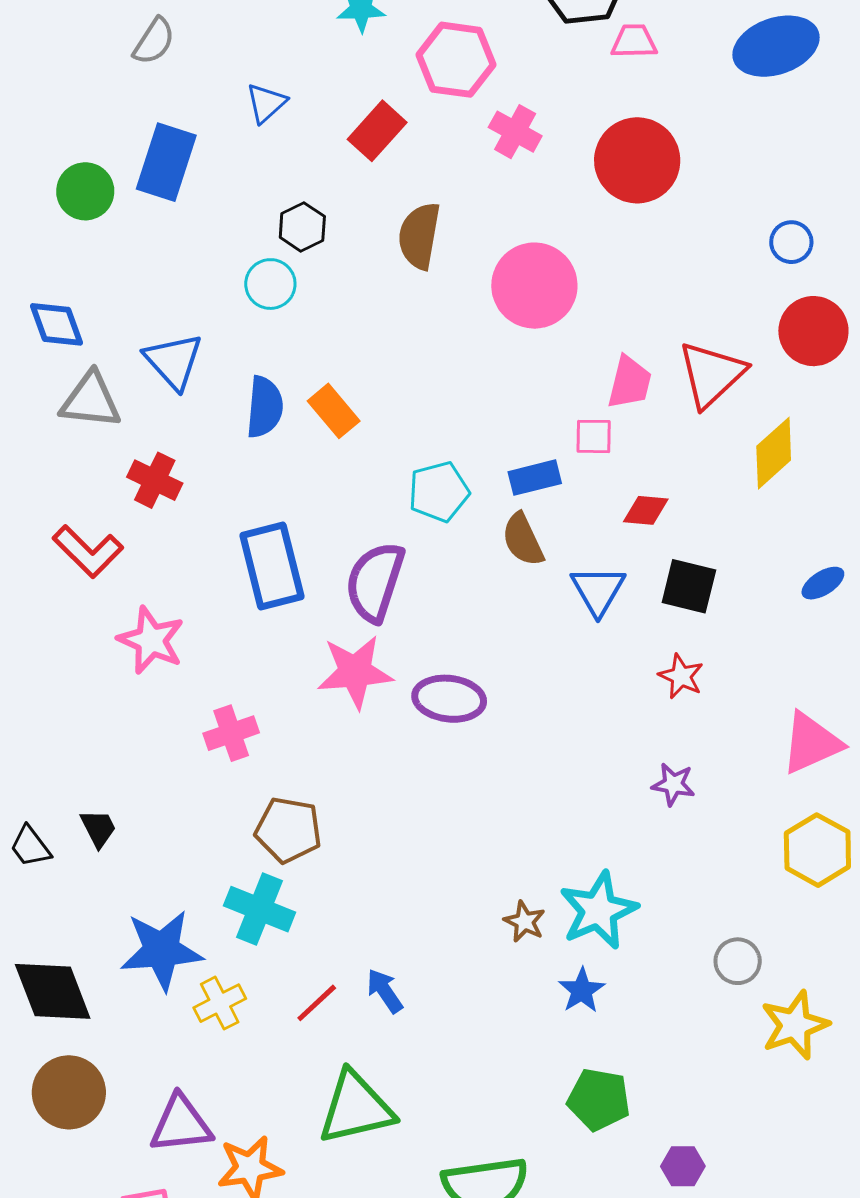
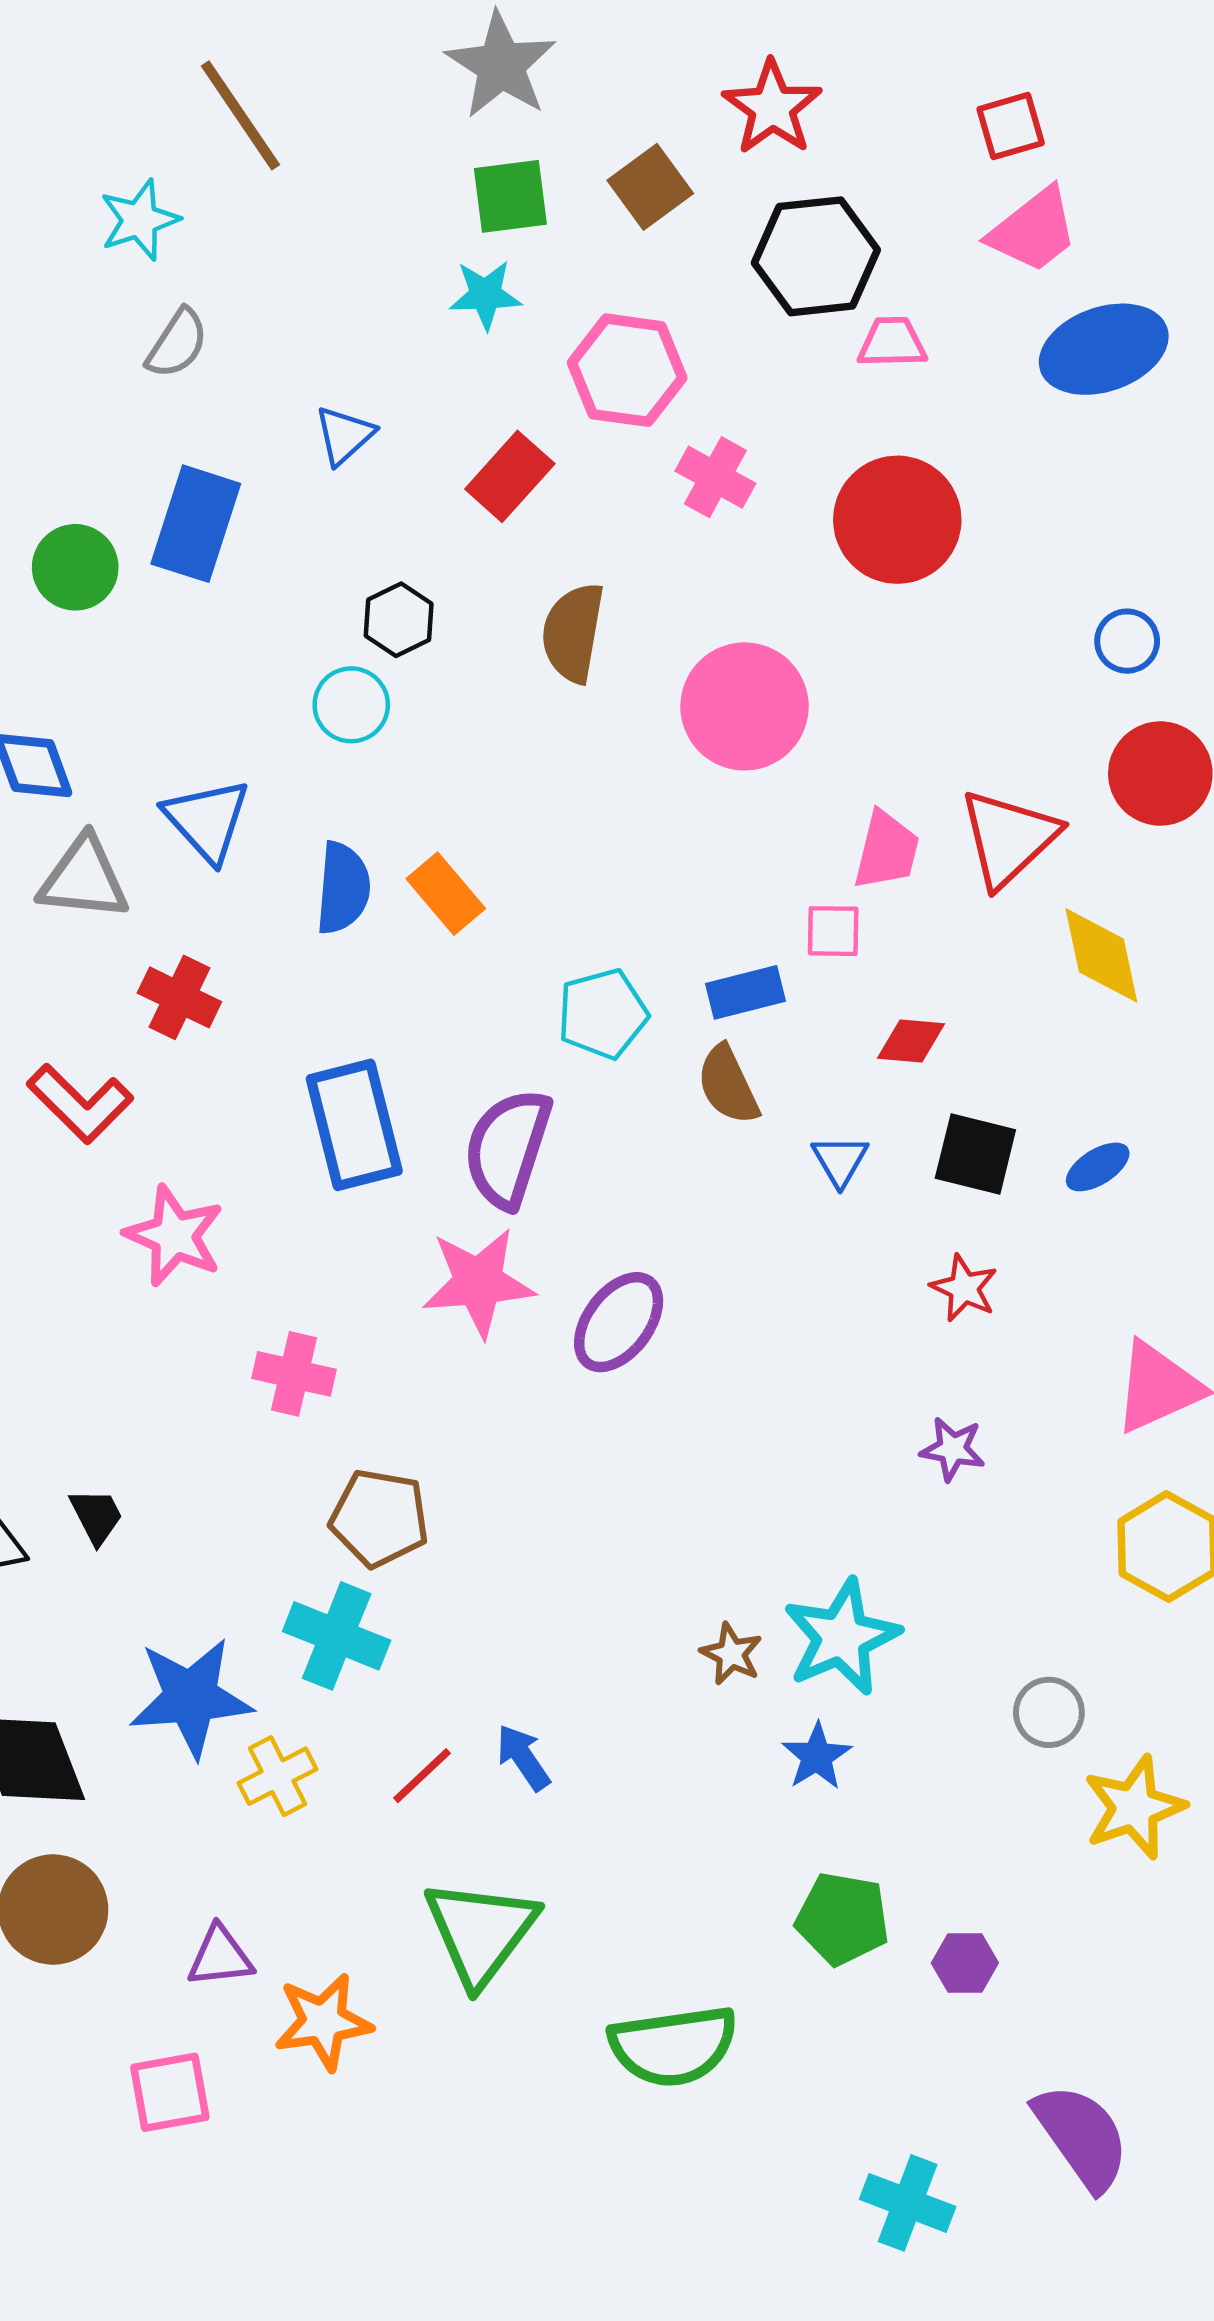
yellow diamond: (774, 453) -> (1101, 955), turned -60
blue ellipse: (823, 583) -> (1098, 1167), moved
blue triangle: (598, 590) -> (840, 1160), size x0.7
purple ellipse: (449, 699) -> (619, 1322), turned -60
pink cross: (231, 733) -> (294, 1374), turned 32
green triangle: (356, 1108) -> (481, 1932), turned -40
purple triangle: (181, 1124) -> (220, 1957), size x0.7
purple hexagon: (683, 1166) -> (965, 1963), moved

